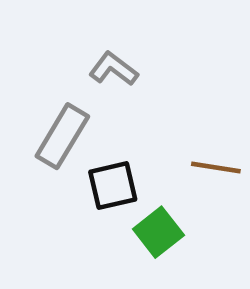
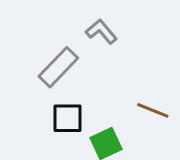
black square: (113, 186) -> (68, 118), moved

